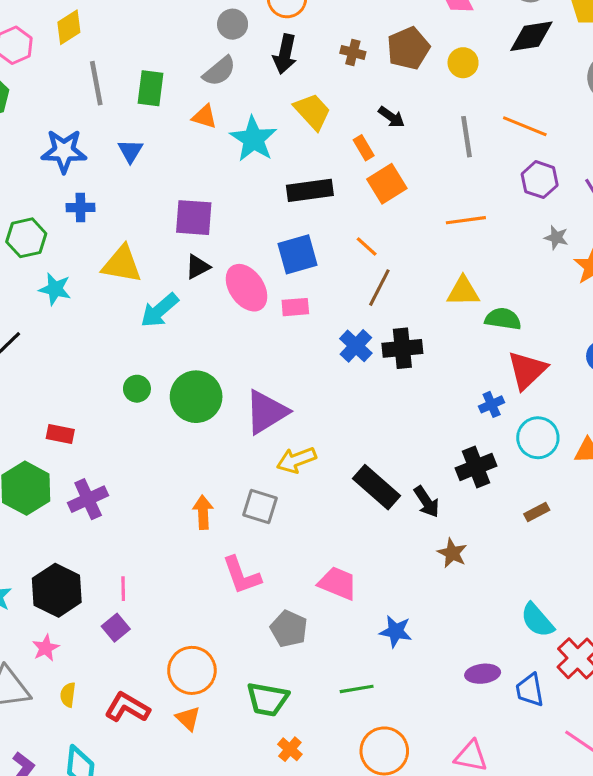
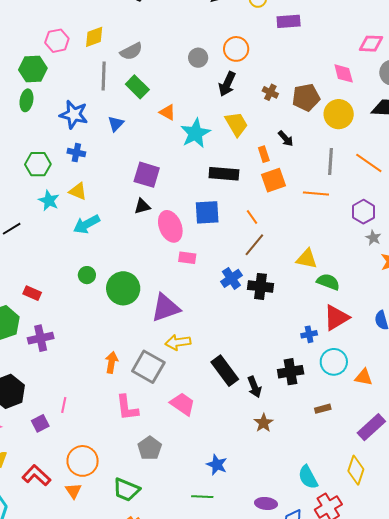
yellow circle: (463, 63) -> (339, 114), size x1.5
gray semicircle: (219, 71) -> (131, 51), moved
green rectangle: (151, 88) -> (137, 87), turned -65
purple hexagon: (540, 180) -> (364, 212), moved
orange line: (466, 220) -> (316, 193), moved
yellow triangle: (122, 264) -> (78, 191), moved, size x0.7
pink rectangle: (295, 307) -> (187, 258), moved
cyan arrow: (160, 310) -> (86, 224), moved
gray square: (260, 506) -> (148, 367), size x1.4
pink trapezoid: (338, 583) -> (183, 404), moved
pink line: (123, 589) -> (64, 405), moved
green line: (357, 689) -> (202, 497), moved

